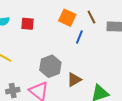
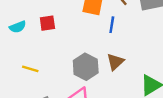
brown triangle: (74, 80) -> (115, 62), moved

